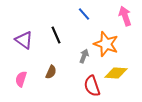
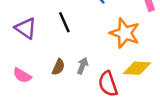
gray arrow: (84, 56) -> (83, 66), moved
pink semicircle: (21, 79) -> (22, 75), turned -77

